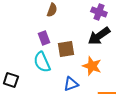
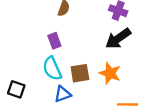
brown square: (66, 49) -> (80, 73), moved
blue triangle: (71, 84) -> (63, 94), moved

